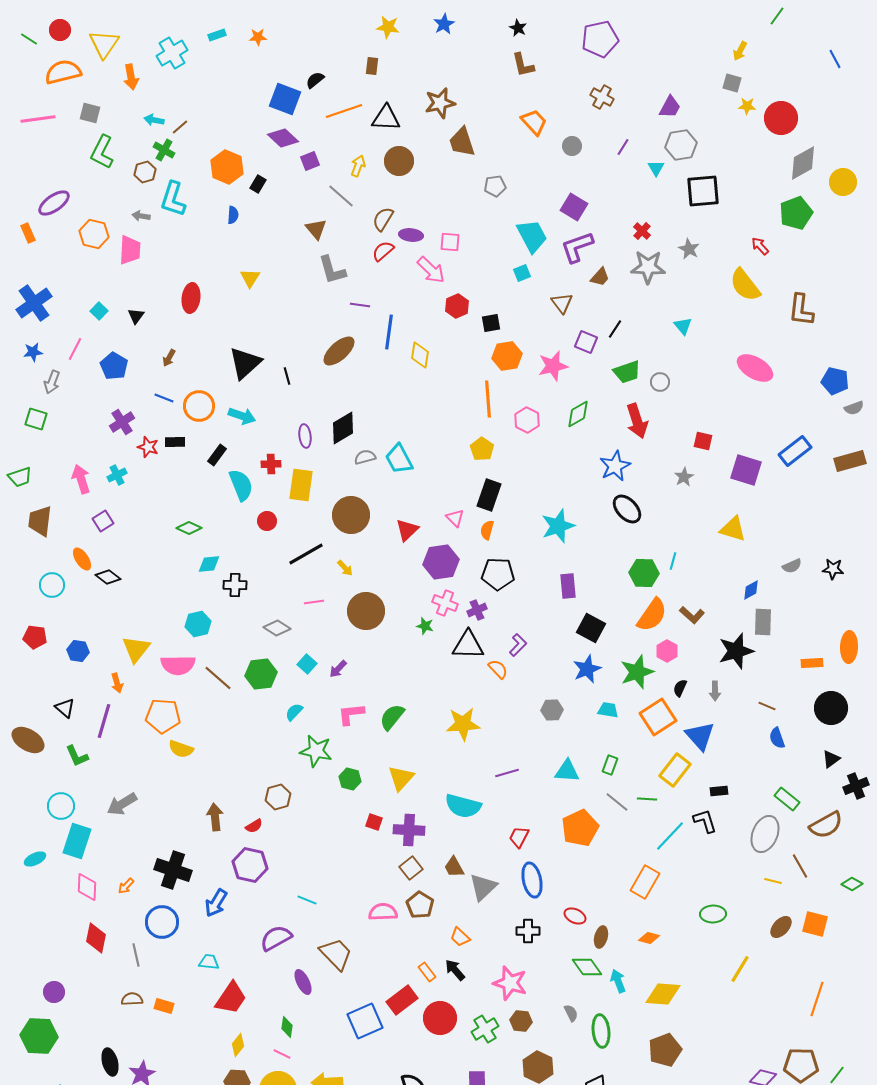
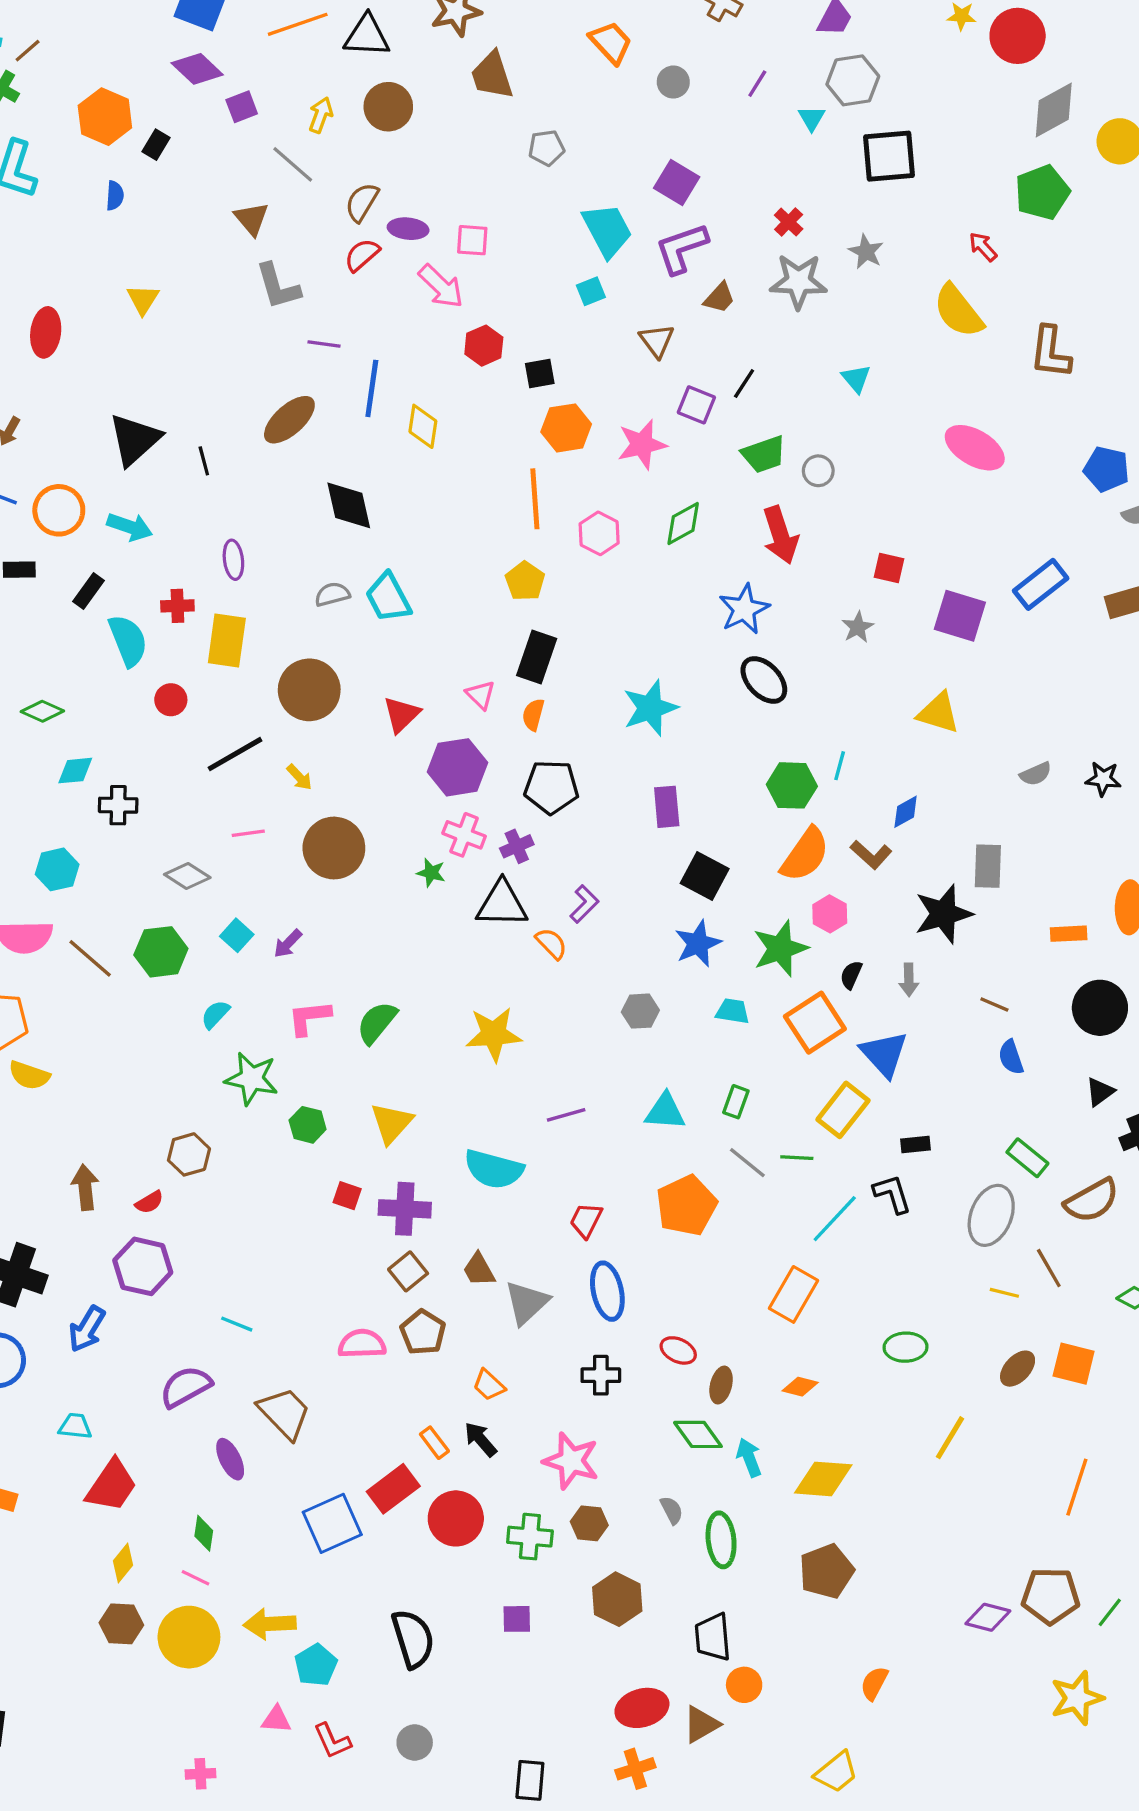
black diamond: (343, 428) -> (349, 505), moved, turned -72
blue diamond: (751, 590) -> (906, 812), moved
green cross: (485, 1029) -> (530, 1537), turned 36

